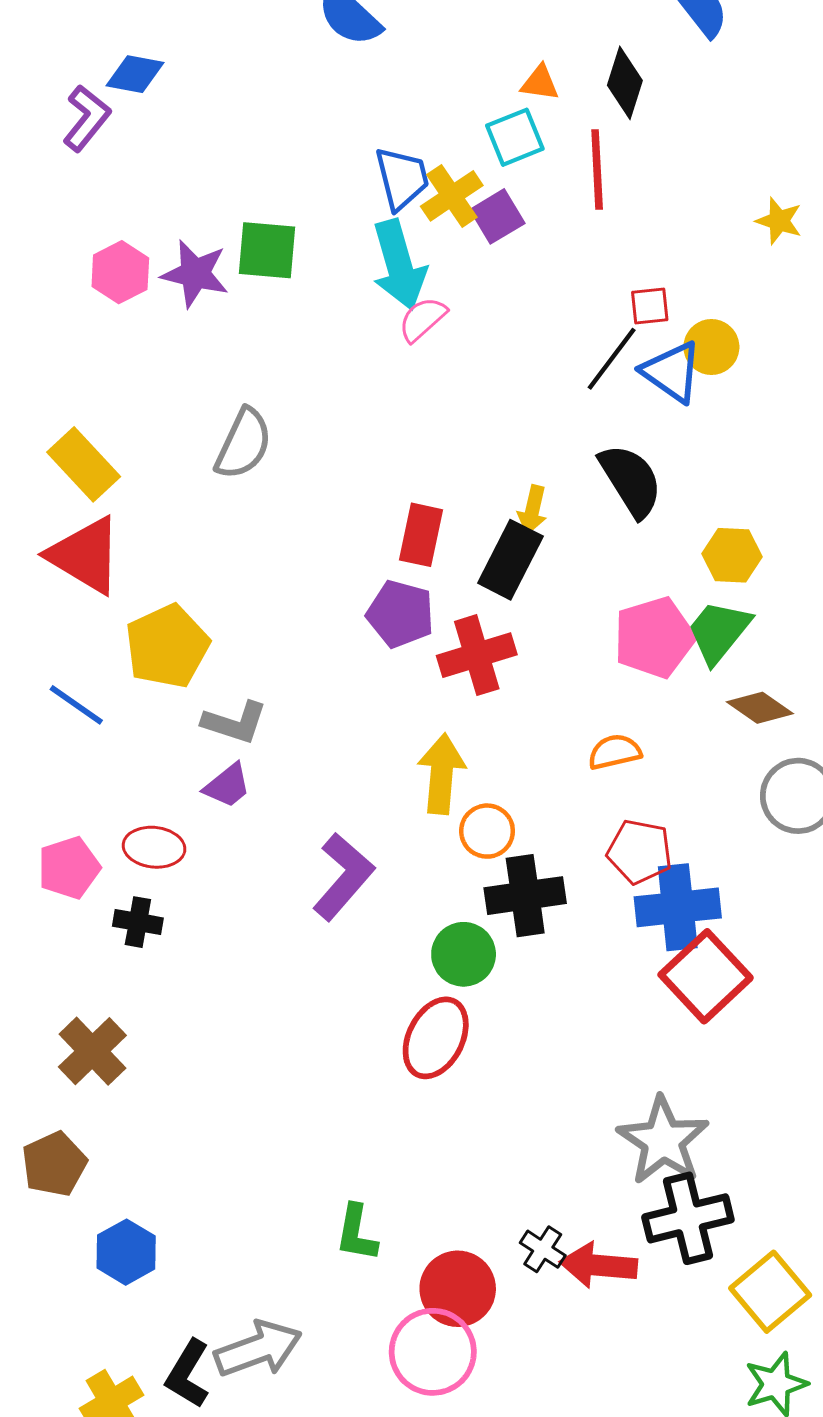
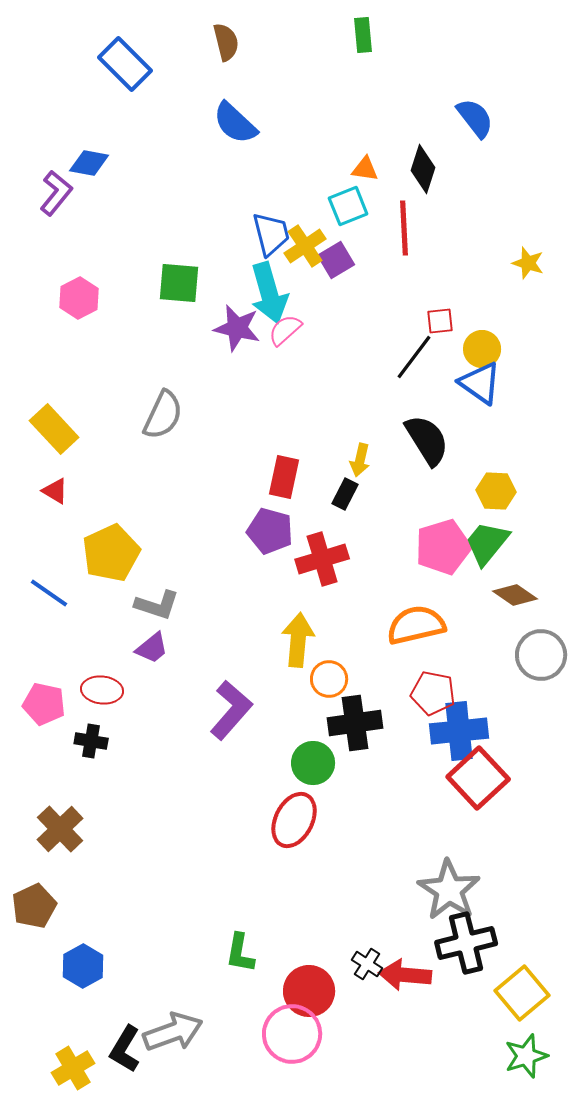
purple star: (195, 274) -> (237, 328), moved
blue triangle: (672, 372) -> (480, 383), moved
red triangle: (85, 555) -> (55, 491), size x0.5
black rectangle: (510, 560) -> (345, 494), size x0.6
orange semicircle: (615, 752) -> (416, 625), size x1.6
pink pentagon: (69, 868) -> (44, 704), turned 30

